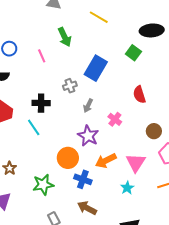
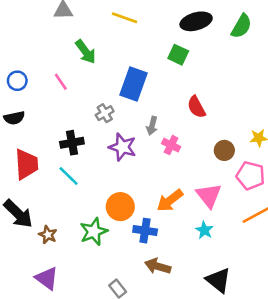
gray arrow: (88, 106) -> (152, 126), moved
purple star: (88, 136) -> (122, 147), moved
green star: (43, 185) -> (94, 232), moved

